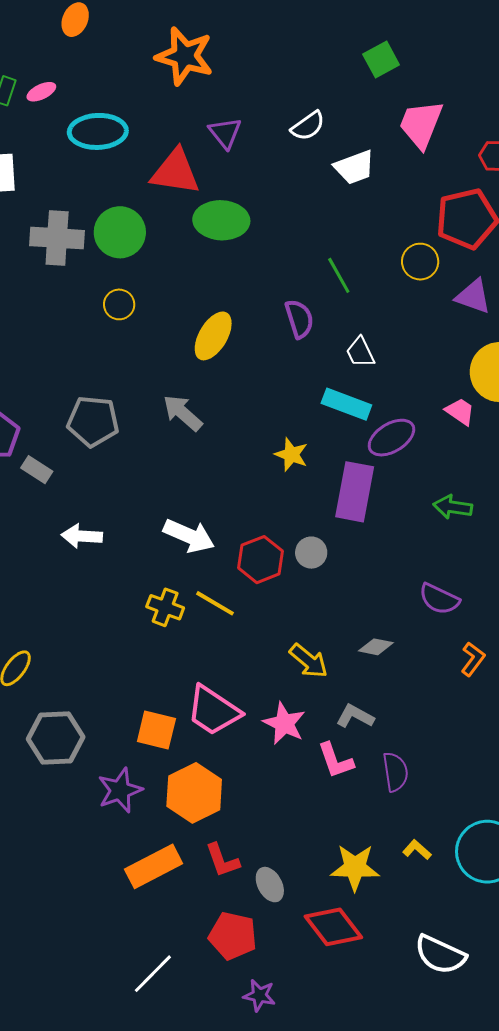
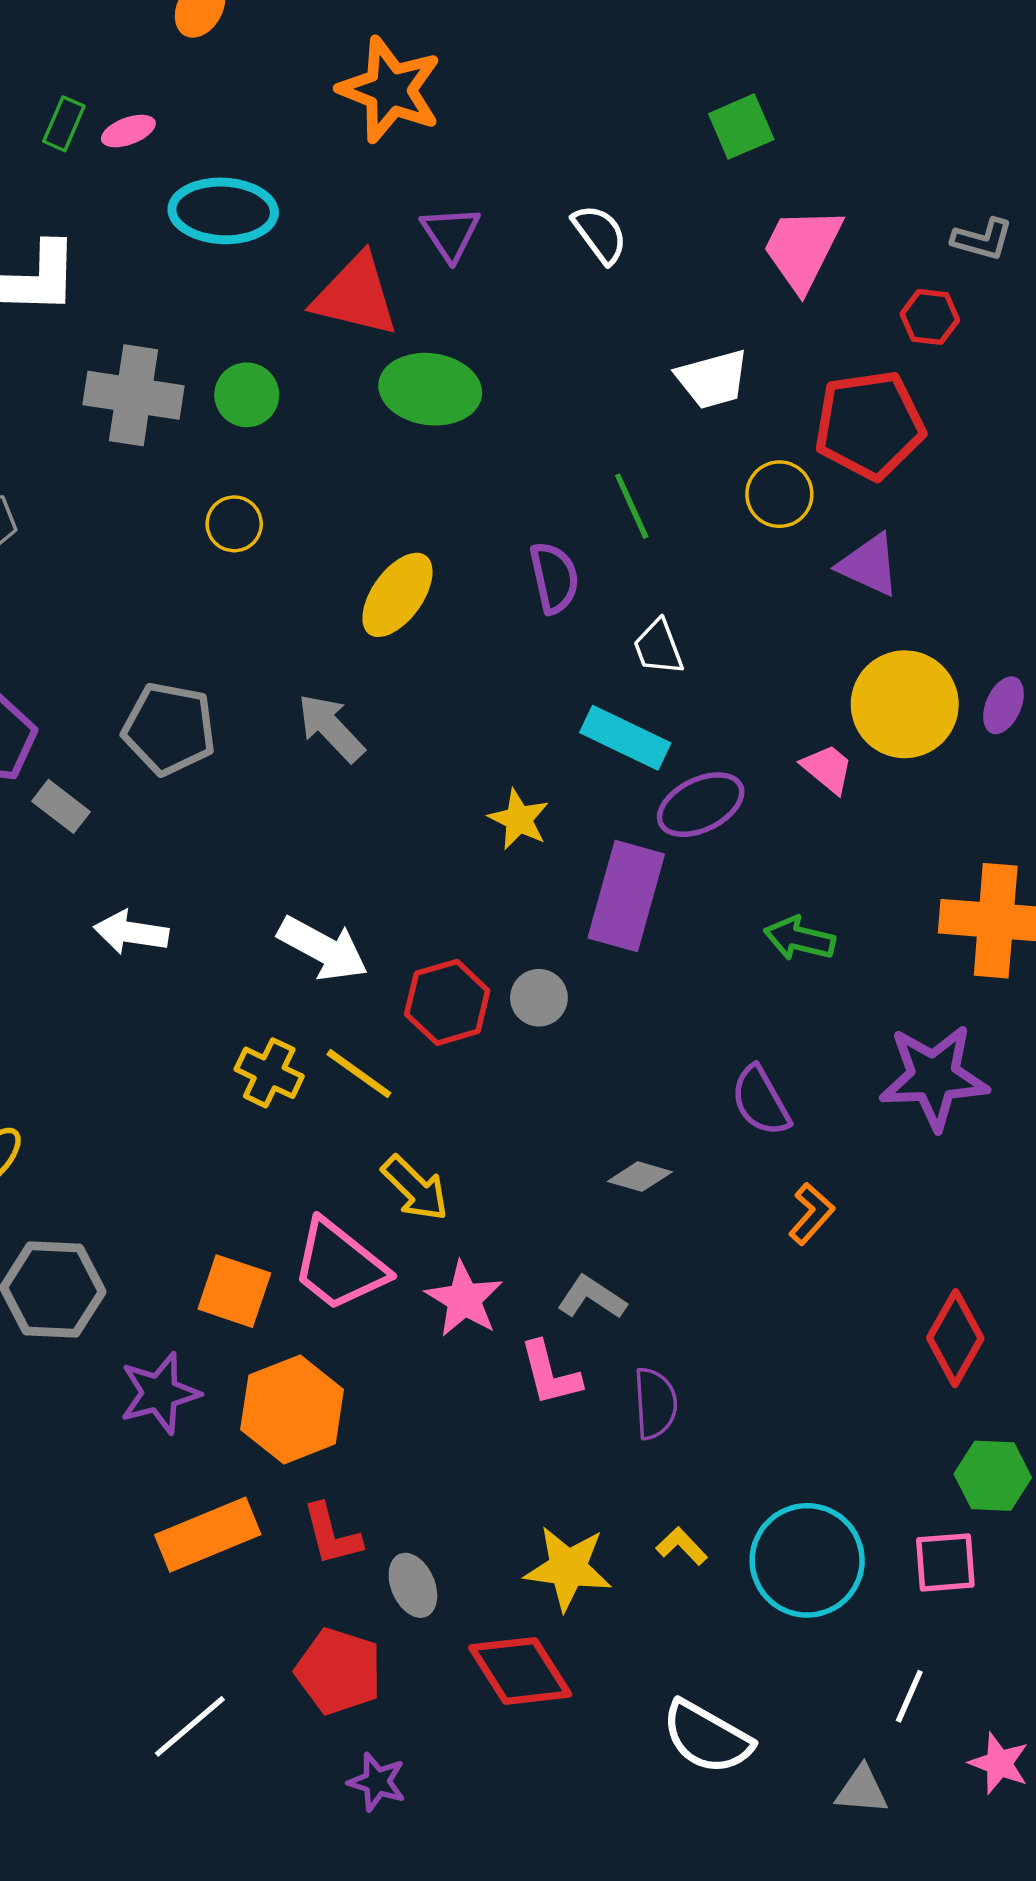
white semicircle: (308, 126) -> (600, 234), turned -96
white trapezoid: (354, 167) -> (713, 379), moved
green circle: (120, 232) -> (247, 395), size x0.7
purple semicircle: (439, 599) -> (761, 1101), turned 30
yellow arrow: (309, 661) -> (415, 1188), moved

